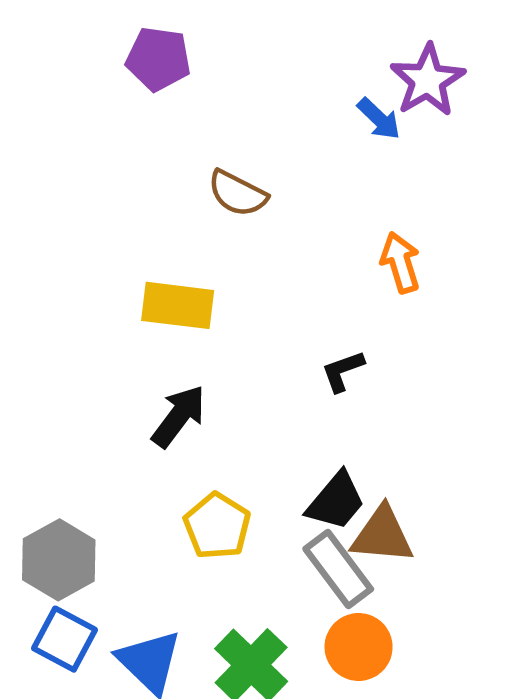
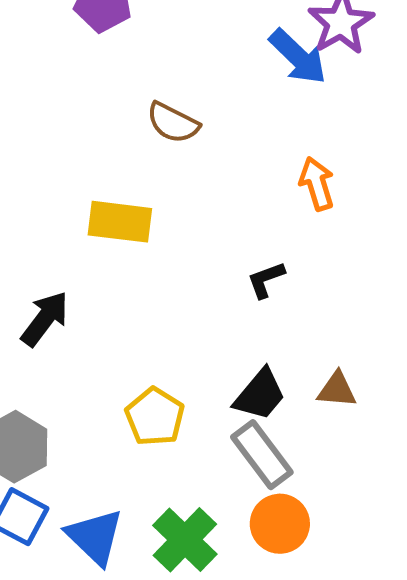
blue arrow: (379, 119) -> (298, 57), size x1.5
black arrow: (179, 416) -> (45, 319), moved
brown triangle: (382, 535) -> (337, 390), moved, size x0.7

